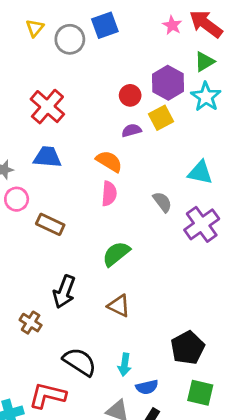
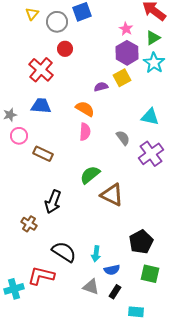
pink star: (172, 25) -> (126, 29), moved
red circle: (130, 95) -> (65, 49), moved
brown triangle: (119, 306) -> (112, 195), moved, size x1.4

